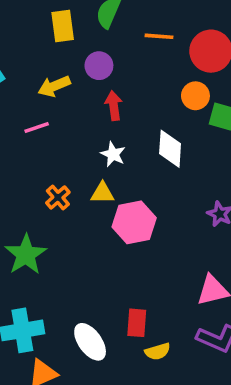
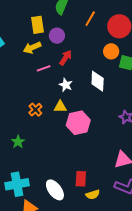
yellow rectangle: (63, 26) -> (38, 25), moved
orange line: (159, 36) -> (90, 19), turned -63
red arrow: (114, 106) -> (66, 58), turned 42
pink line: (37, 128) -> (44, 68), moved
green star: (26, 255) -> (18, 142), size x0.6

